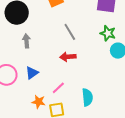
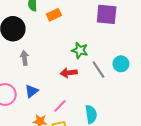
gray line: (70, 32) -> (98, 70), moved
green star: (108, 33) -> (80, 50), moved

